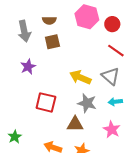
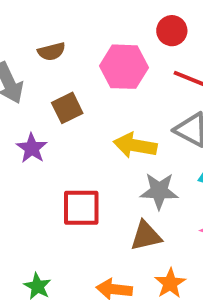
pink hexagon: (87, 17) -> (124, 67), moved
brown square: (52, 42) -> (67, 108), moved

